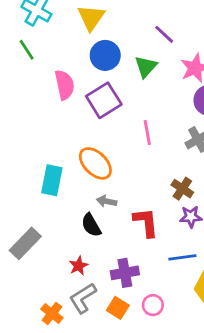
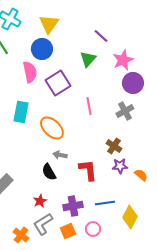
blue circle: (105, 55) -> (42, 49), moved
cyan rectangle: (52, 180) -> (21, 112), moved
blue line: (182, 257) -> (105, 203), moved
orange square: (118, 308) -> (68, 231), turned 35

